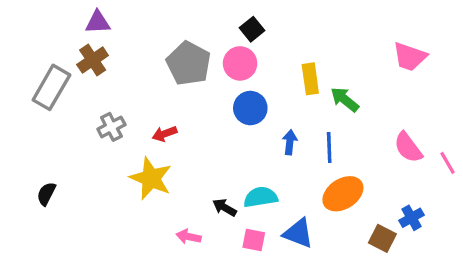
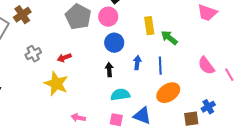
black arrow: (225, 207) -> (109, 70), moved, turned 56
brown square: (382, 238) -> (191, 119), turned -35

